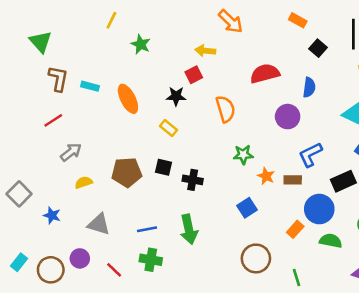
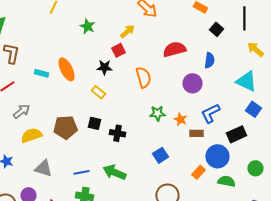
green star: (141, 44) -> (87, 26), moved
yellow arrow: (205, 51) -> (127, 31), turned 133
cyan rectangle: (90, 86) -> (41, 73), moved
orange star: (266, 176) -> (180, 119), moved
yellow semicircle: (84, 182) -> (31, 135), size x1.5
green arrow: (189, 229) -> (114, 172), turned 125

